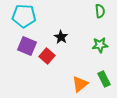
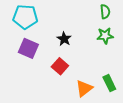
green star: (100, 45) -> (105, 36), moved
red square: (47, 56) -> (60, 66), moved

